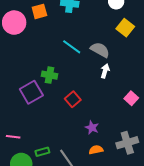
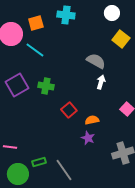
cyan line: (72, 47) -> (35, 50), moved
purple square: (31, 92) -> (17, 85), moved
orange semicircle: (96, 150) -> (92, 120), moved

